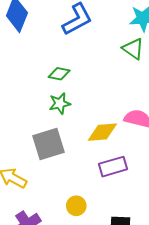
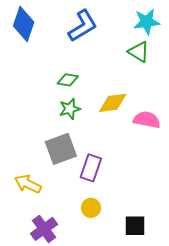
yellow diamond: (102, 132) -> (113, 103), moved
purple rectangle: (113, 167) -> (91, 168), moved, turned -52

